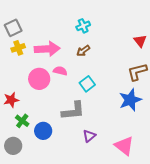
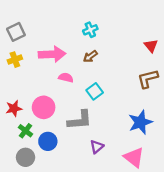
yellow cross: (18, 48) -> (15, 60), moved
pink circle: (39, 79) -> (44, 107), moved
blue star: (130, 100) -> (140, 122), moved
gray circle: (13, 146) -> (26, 157), moved

